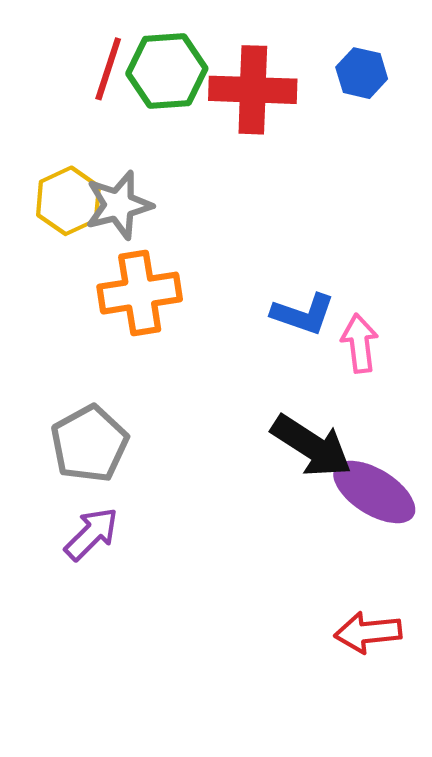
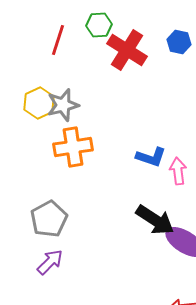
green hexagon: (167, 71) -> (99, 25), moved, size x0.7
red cross: (253, 90) -> (127, 50), turned 30

